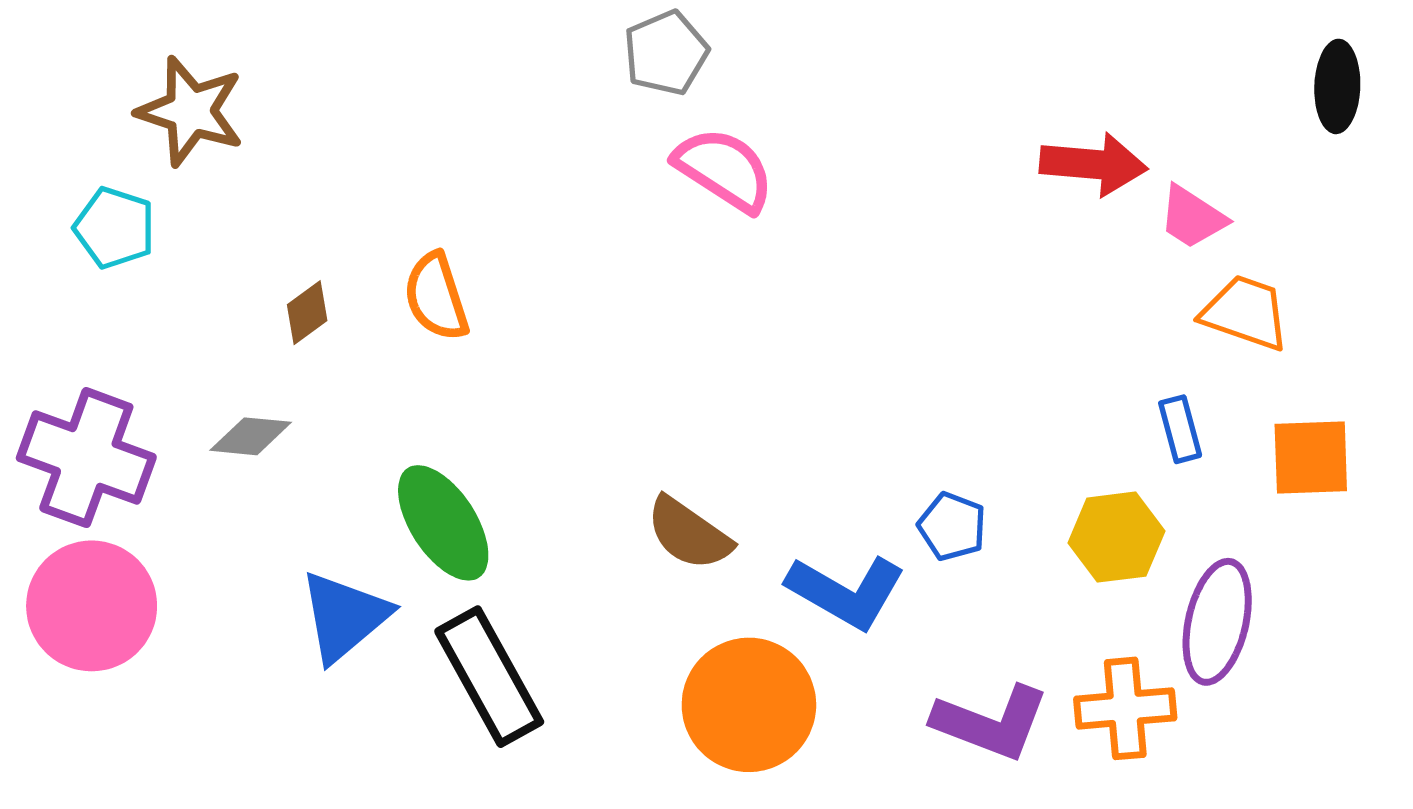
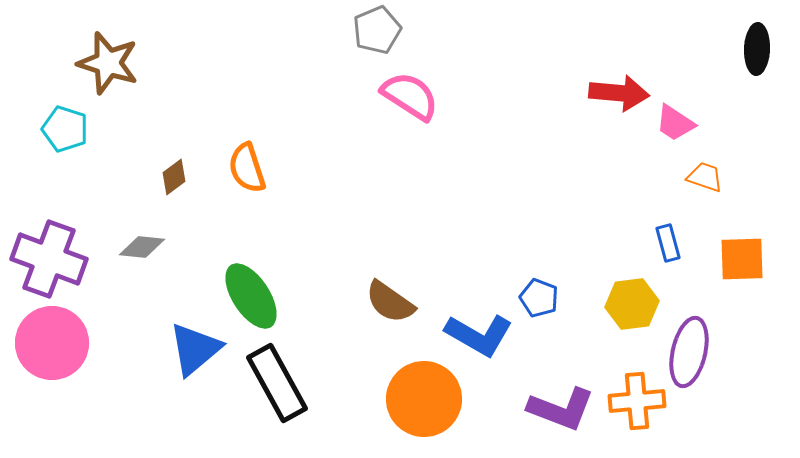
orange trapezoid: (1245, 313) -> (705, 177), size x0.7

